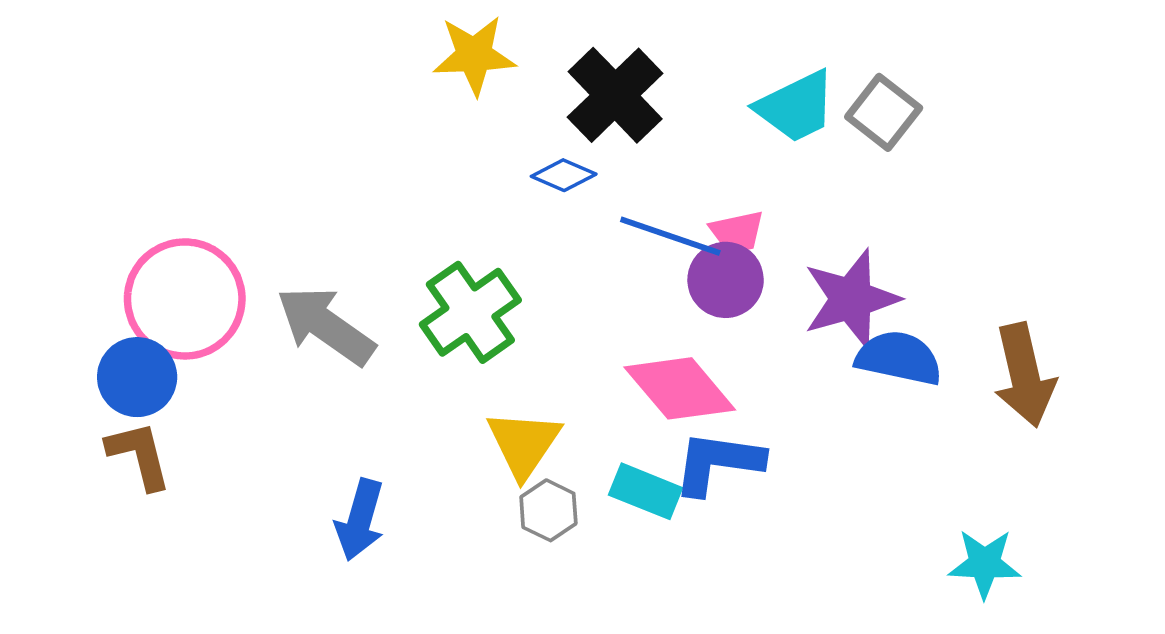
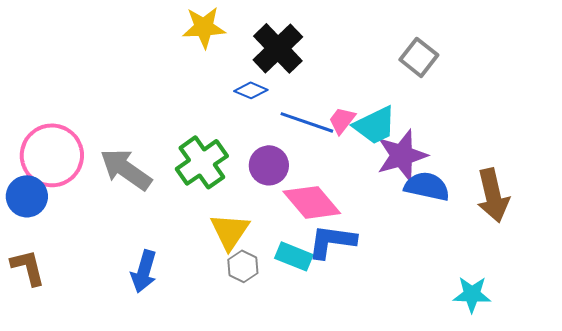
cyan trapezoid: (796, 107) -> (375, 125), moved
pink trapezoid: (737, 232) -> (342, 120), turned 140
purple circle: (726, 280) -> (269, 165), moved
brown L-shape: (139, 455) -> (28, 267), moved

